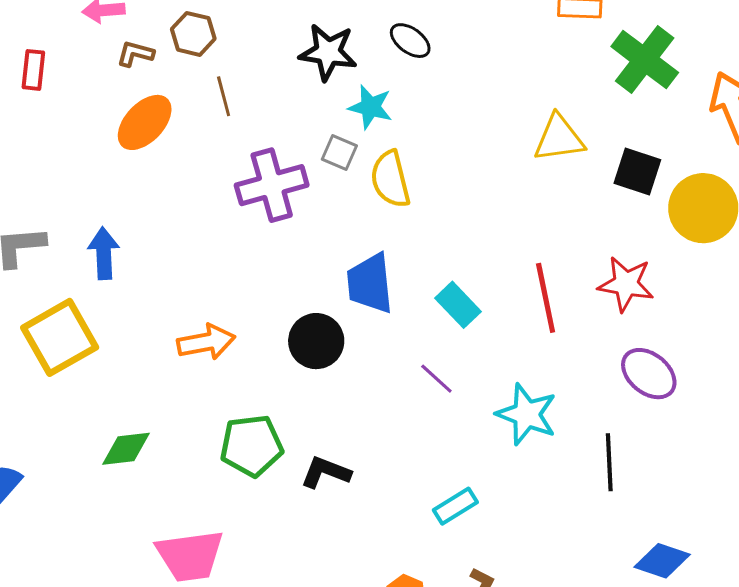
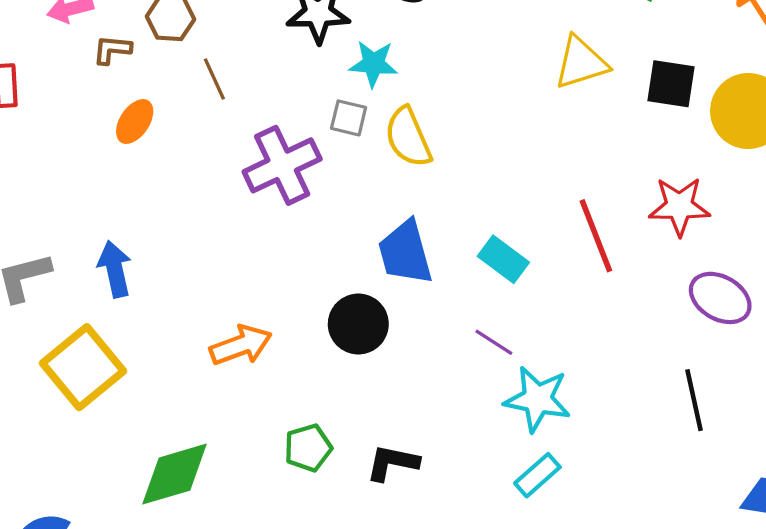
orange ellipse: (145, 122) -> (135, 121), size x0.7
cyan star: (527, 414) -> (537, 399), moved
green pentagon: (251, 446) -> (308, 448), size x0.7
green diamond: (126, 449) -> (174, 474), size x1.4

